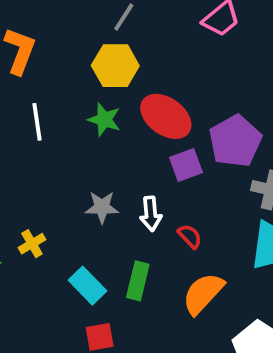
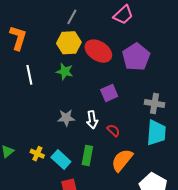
red ellipse: (166, 116) -> (98, 51), moved
purple pentagon: (235, 141) -> (136, 57), moved
yellow cross: (32, 244) -> (37, 154), moved, turned -32

